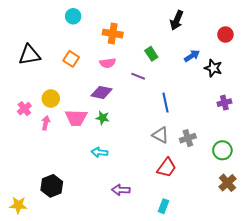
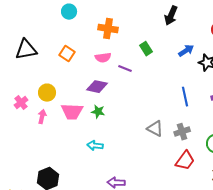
purple line: (138, 76) -> (125, 69), moved
blue line: (166, 103) -> (185, 97), moved
red trapezoid: (167, 168) -> (185, 161), moved

